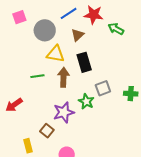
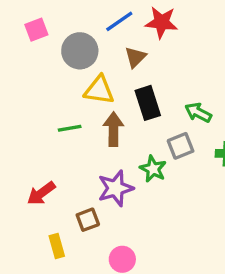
green arrow: (116, 29) -> (198, 113), moved
red arrow: (14, 105) -> (41, 193), moved
brown square: (47, 131) -> (88, 220), turned 32

